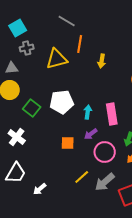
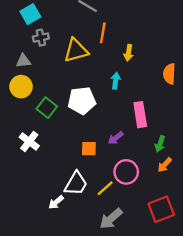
cyan arrow: (88, 112) -> (116, 81), moved
pink circle: (105, 152) -> (126, 172), moved
white trapezoid: (16, 173) -> (76, 184), moved
gray arrow: (105, 182) -> (111, 219), moved

